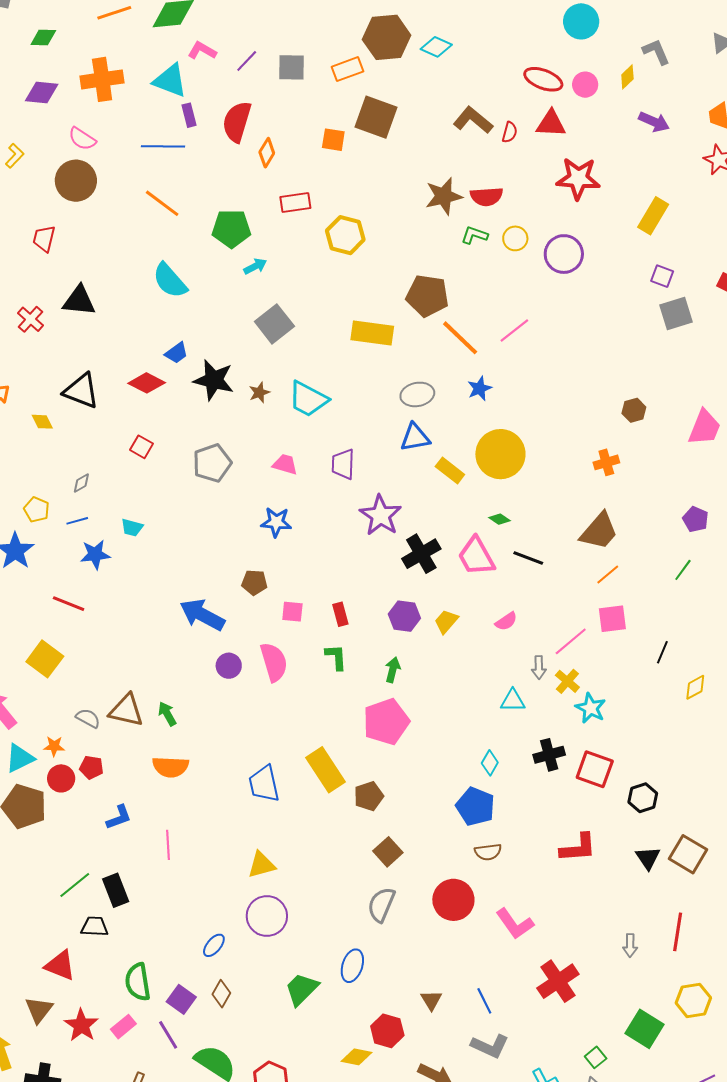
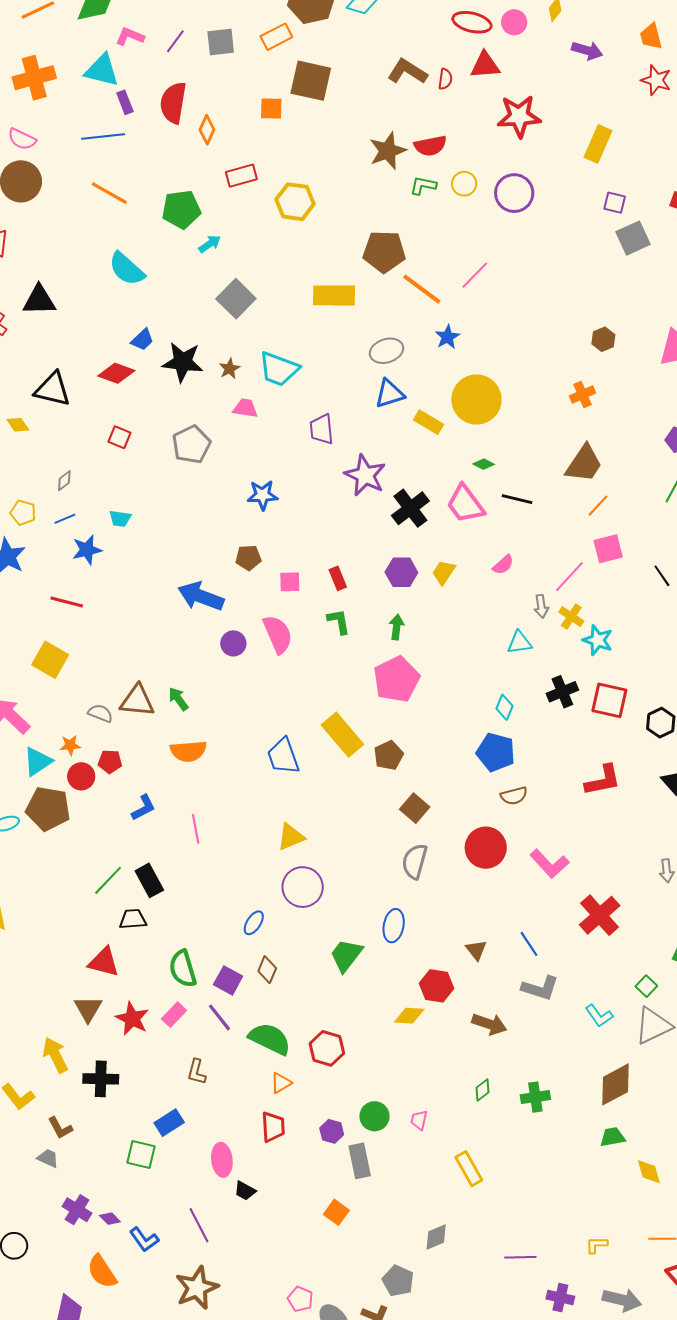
pink trapezoid: (285, 464) -> (245, 408), moved
black line: (662, 652) -> (662, 576), turned -50

